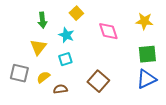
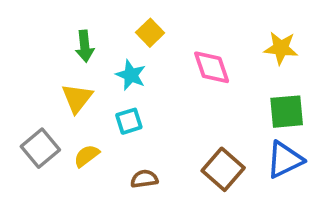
gray square: (19, 73) -> (40, 148), turned 36
brown square: (98, 81) -> (223, 169), moved
brown semicircle: (60, 89) -> (144, 179), moved

